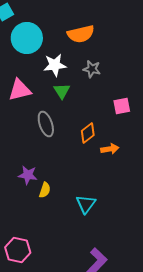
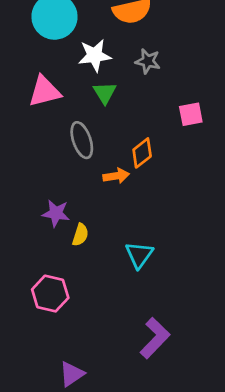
orange arrow: (110, 149) -> (116, 176), moved
pink hexagon: (18, 250) -> (50, 294), moved

